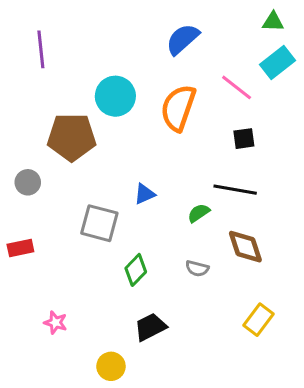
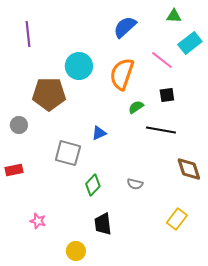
green triangle: (273, 22) -> (174, 16), moved
green semicircle: (199, 213) -> (136, 107), moved
brown diamond: (245, 247) -> (189, 169), moved
black trapezoid: (150, 327) -> (103, 224), turned -70

